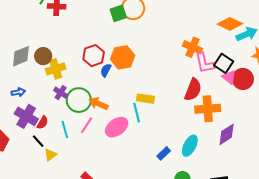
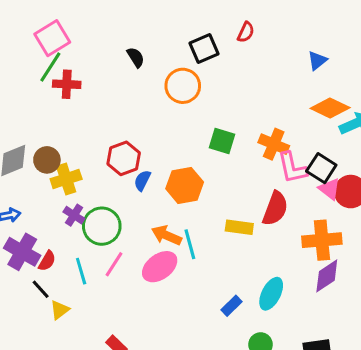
green square: (118, 13) -> (222, 141), moved, turned 36
orange hexagon: (123, 57) -> (185, 185), moved
yellow rectangle: (146, 99) -> (239, 227), moved
orange arrow: (98, 104) -> (166, 235), moved
orange cross: (208, 109) -> (322, 240), moved

